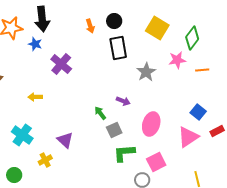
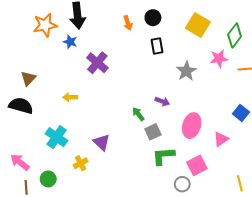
black rectangle: (118, 48) -> (157, 46), size x0.7
pink triangle: (188, 137) -> (221, 139), moved, size x0.7

